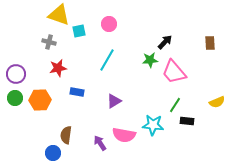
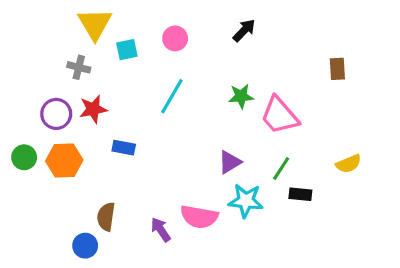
yellow triangle: (59, 15) -> (95, 24), turned 40
black arrow: (165, 42) -> (244, 30), moved
purple circle: (16, 74) -> (56, 114), moved
purple triangle: (114, 101) -> (230, 162), moved

